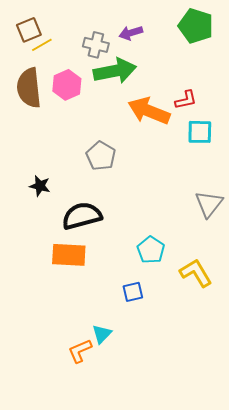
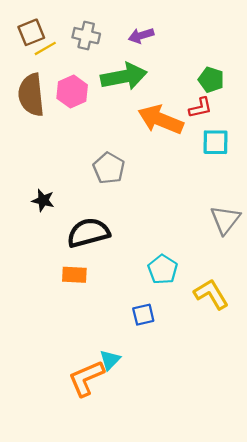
green pentagon: (196, 26) -> (211, 80), moved, size x0.7
gray cross: (96, 45) -> (86, 36), moved
orange rectangle: (69, 255) -> (74, 275), size x0.7
orange L-shape: (80, 351) -> (86, 378), size x1.4

